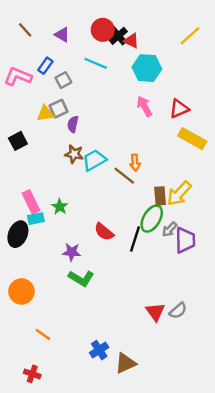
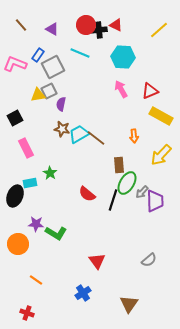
black cross: (118, 36) -> (99, 30), turned 35
red triangle: (131, 41) -> (116, 25), moved
gray square: (63, 80) -> (53, 67), size x1.6
orange arrow: (135, 162) -> (134, 136), moved
brown line: (124, 176) -> (96, 138), moved
yellow arrow: (179, 194) -> (161, 155), moved
brown rectangle: (160, 196) -> (119, 165), moved
pink rectangle: (31, 202) -> (26, 148), moved
purple star: (72, 252) -> (36, 224), moved
green L-shape: (81, 278) -> (56, 233), moved
red triangle: (155, 312) -> (97, 261), moved
brown triangle: (125, 363) -> (129, 304), moved, turned -30

